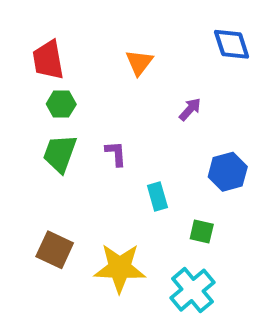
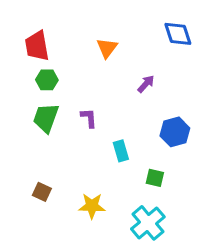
brown square: (55, 250) -> (42, 192), size x0.7
yellow star: (120, 268) -> (92, 206), size x0.7

